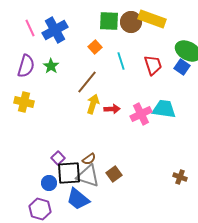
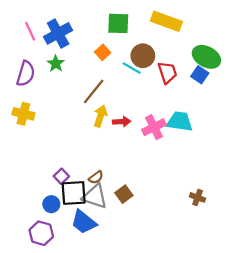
brown circle: (131, 22) -> (143, 56), moved
cyan line: (121, 61) -> (132, 68), turned -42
green star: (51, 66) -> (56, 64), moved

